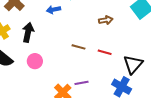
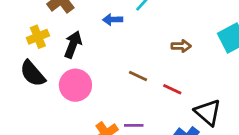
pink circle: (35, 61) -> (75, 85), size x1.5
black triangle: (133, 64) -> (208, 112), turned -40

